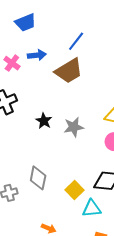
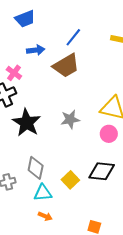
pink cross: (12, 63) -> (14, 73), moved
black star: (44, 121) -> (27, 123), moved, size x1.8
cyan triangle: (92, 209) -> (43, 193), moved

